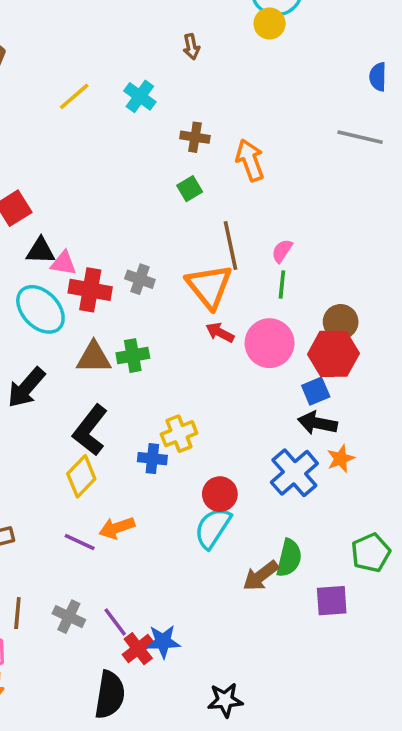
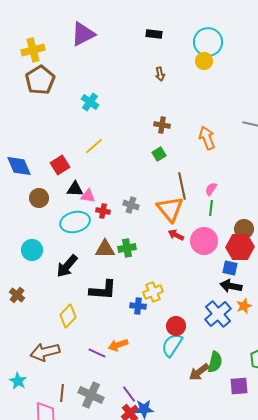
yellow line: (74, 96) -> (94, 146), moved
cyan cross: (140, 96) -> (90, 102), moved
orange arrow: (250, 160) -> (207, 138), moved
red cross: (90, 290) -> (103, 211), size x0.6
cyan ellipse: (40, 309) -> (75, 222), turned -60
blue square: (316, 391) -> (230, 268), turned 35
black L-shape: (90, 430) -> (103, 290), turned -124
yellow diamond: (81, 476) -> (68, 316), moved
gray cross: (69, 617) -> (91, 395), size x1.4
purple line: (115, 622) -> (129, 394), moved

